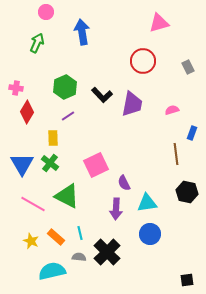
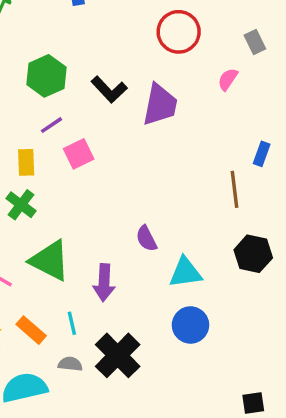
pink semicircle: (172, 110) -> (228, 79), moved, turned -40
pink square: (96, 165) -> (79, 154), moved, size x0.7
purple arrow: (116, 209) -> (104, 283), moved

